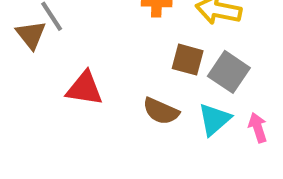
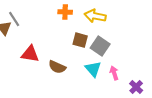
brown semicircle: (161, 111) -> (57, 67), moved
cyan triangle: (214, 119) -> (93, 69), turned -30

